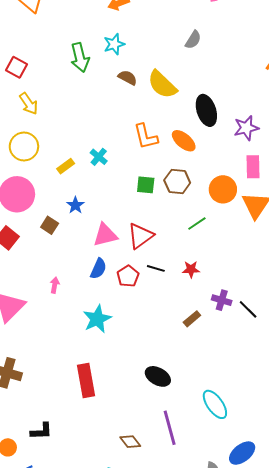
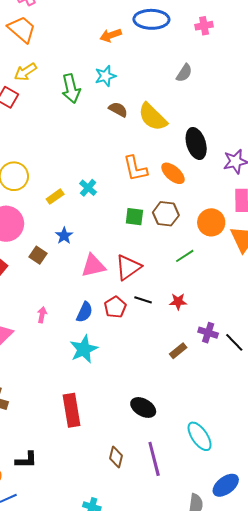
yellow arrow: (29, 104) -> (25, 72), moved, turned 90
blue semicircle: (98, 269) -> (85, 312), moved
brown diamond: (130, 442) -> (116, 457), moved, turned 50

